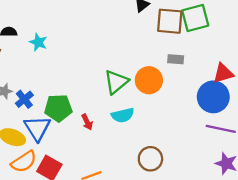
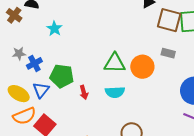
cyan star: (38, 42) -> (54, 29), moved
green triangle: (116, 82) -> (115, 63), turned 30
blue triangle: (37, 128) -> (41, 90), size x0.7

